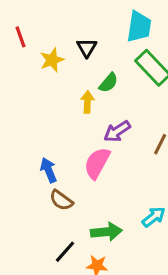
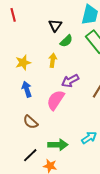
yellow star: (52, 60) -> (23, 63), moved
green semicircle: (108, 83) -> (66, 41), moved
blue arrow: (49, 170) -> (27, 89), moved

